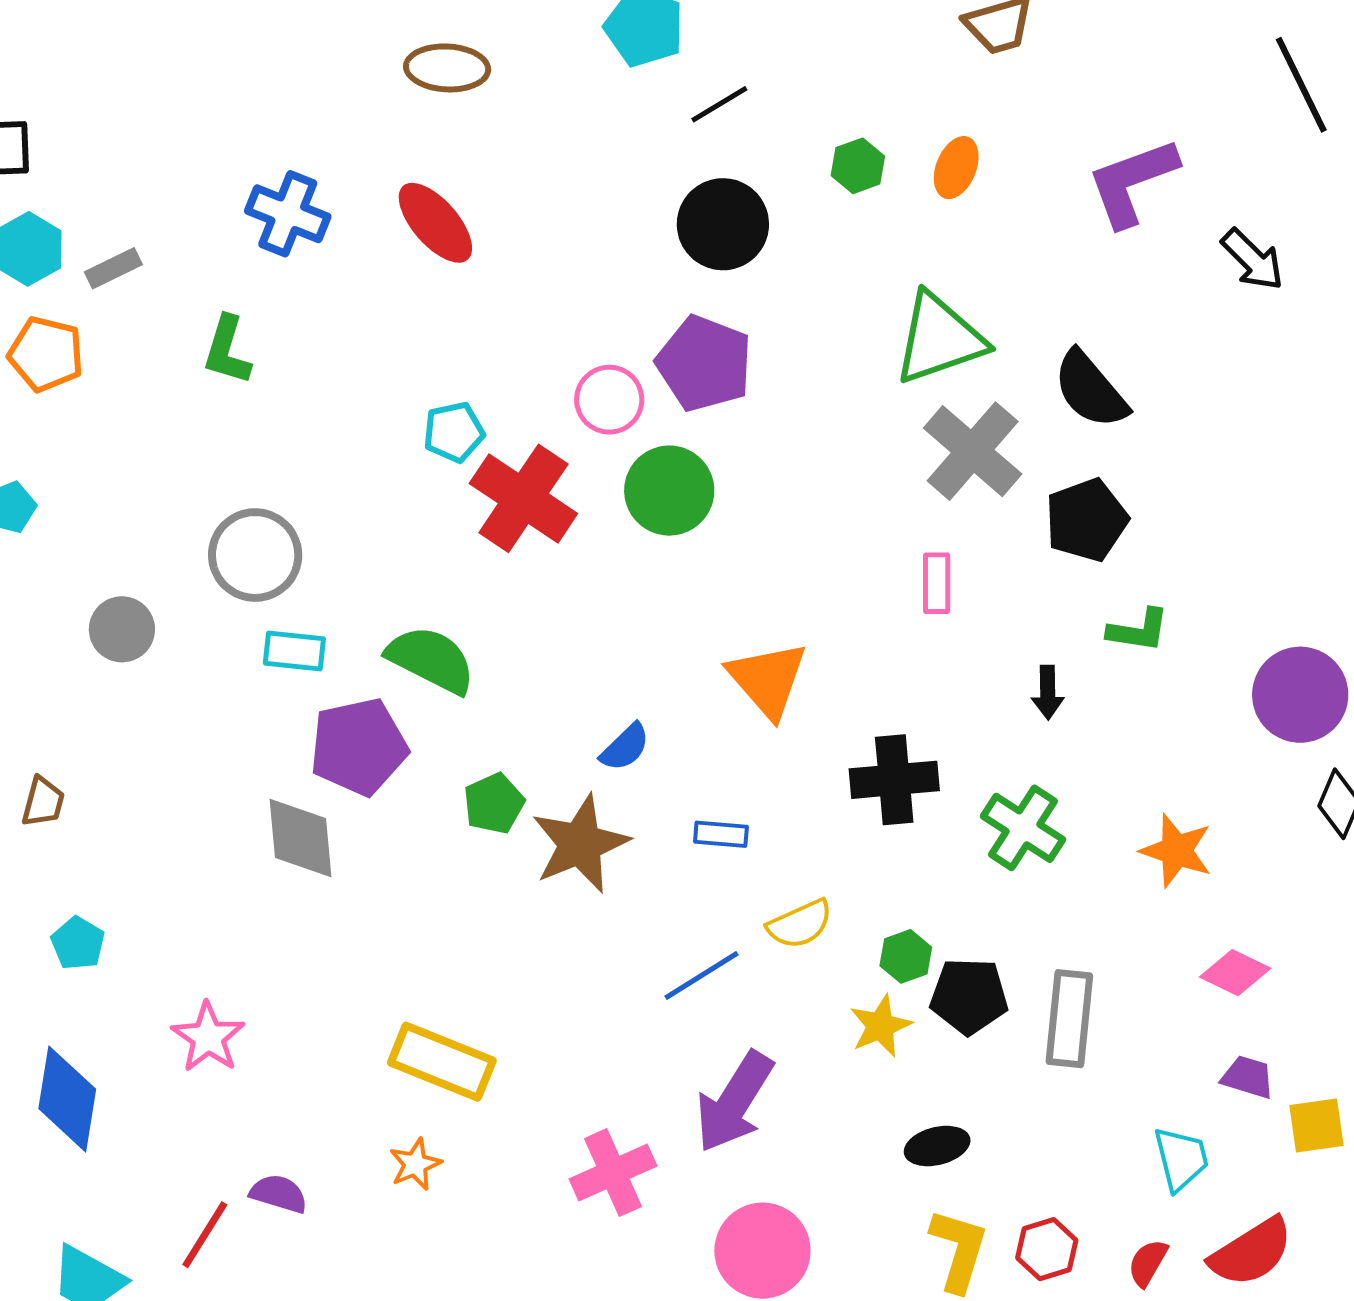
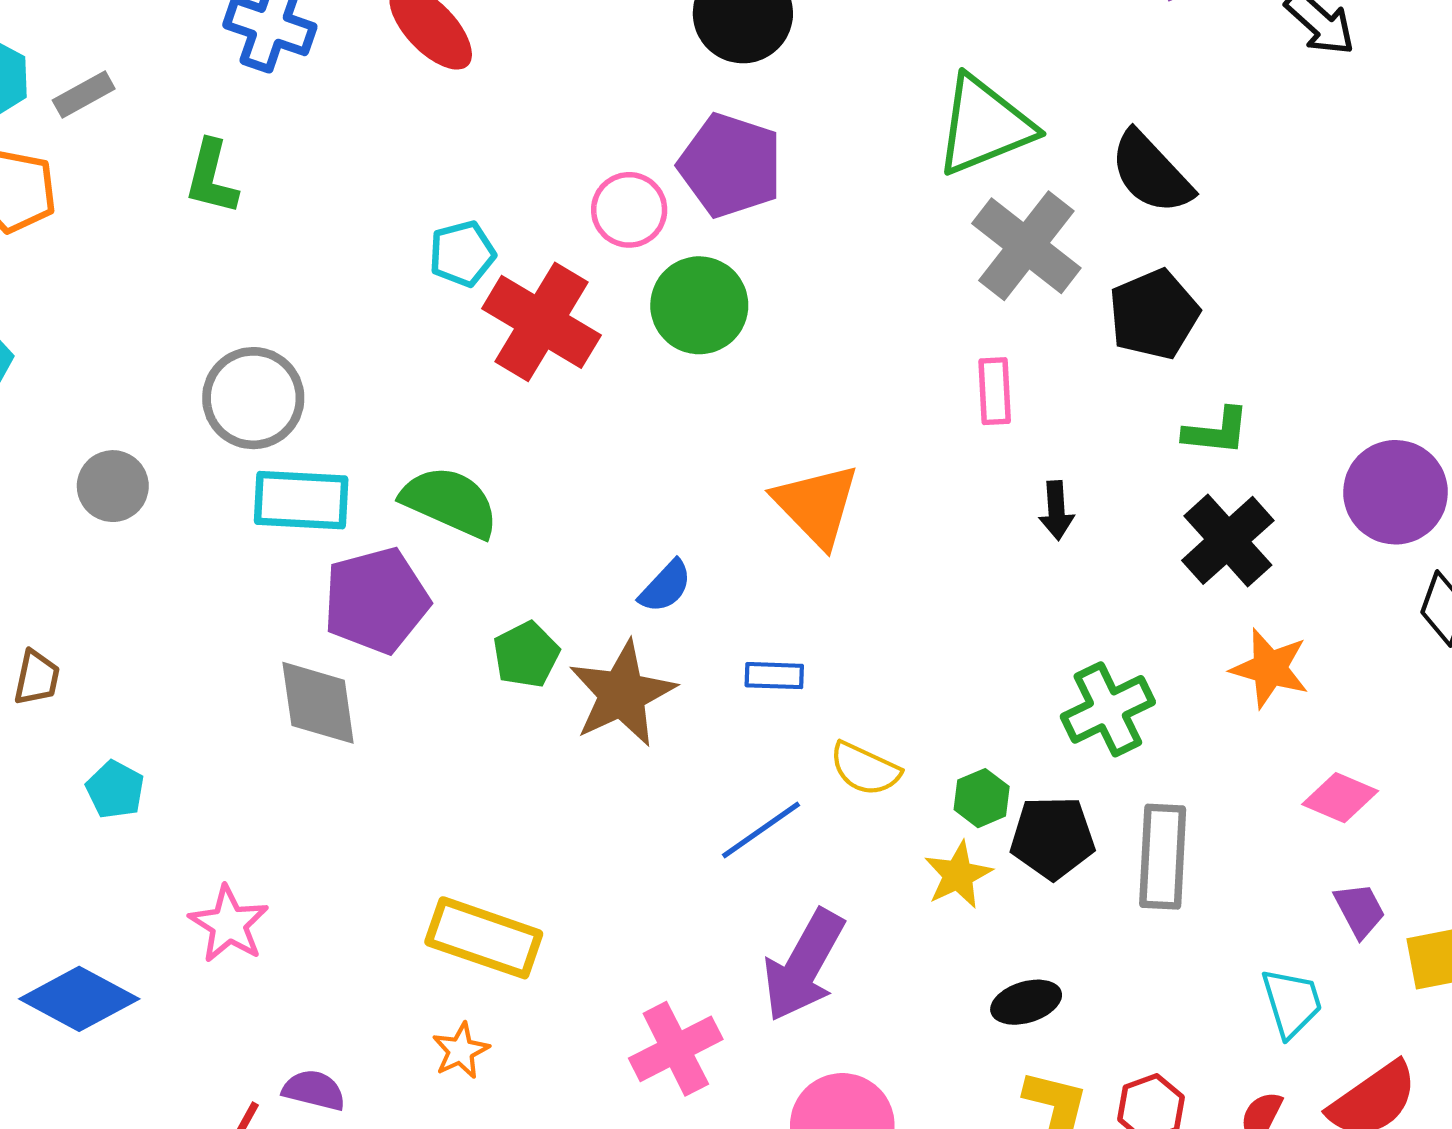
cyan rectangle: (294, 651) -> (301, 500), size x1.4
black arrow: (1048, 692) -> (1056, 510), moved
black cross: (894, 780) -> (1228, 540), moved, turned -34
green cross: (1023, 828) -> (1108, 709), moved, turned 34
yellow semicircle: (800, 924) -> (865, 769), turned 52
cyan pentagon: (78, 943) -> (115, 790), moved
purple trapezoid: (1248, 1077) -> (1360, 910), turned 48
blue diamond: (67, 1099) -> (79, 999), turned -68

